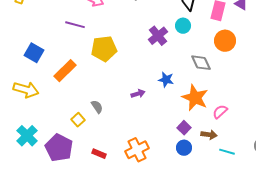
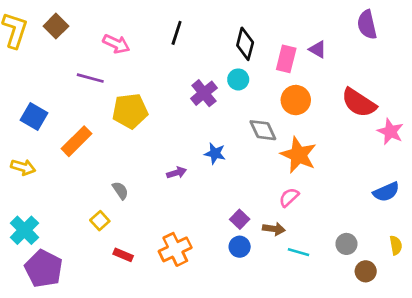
yellow arrow: (26, 90) -> (23, 167), size x0.7
orange star: (195, 98) -> (299, 155), moved
yellow square: (78, 120) -> (100, 221), moved
purple pentagon: (59, 148) -> (44, 269), moved

